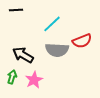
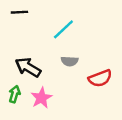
red semicircle: (82, 41) -> (100, 78), moved
gray semicircle: (57, 50) -> (70, 61), size x0.6

